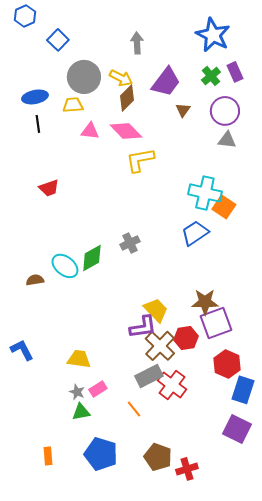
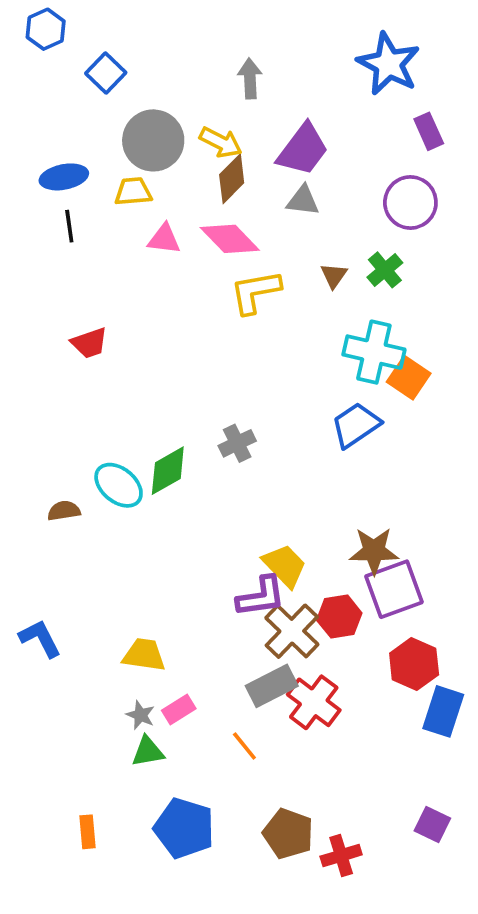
green cross: (211, 76) -> (385, 270), moved
brown triangle: (183, 110) -> (334, 275), moved
gray triangle: (227, 140) -> (303, 201), moved
purple square: (237, 429) -> (432, 825), moved, size x0.7

